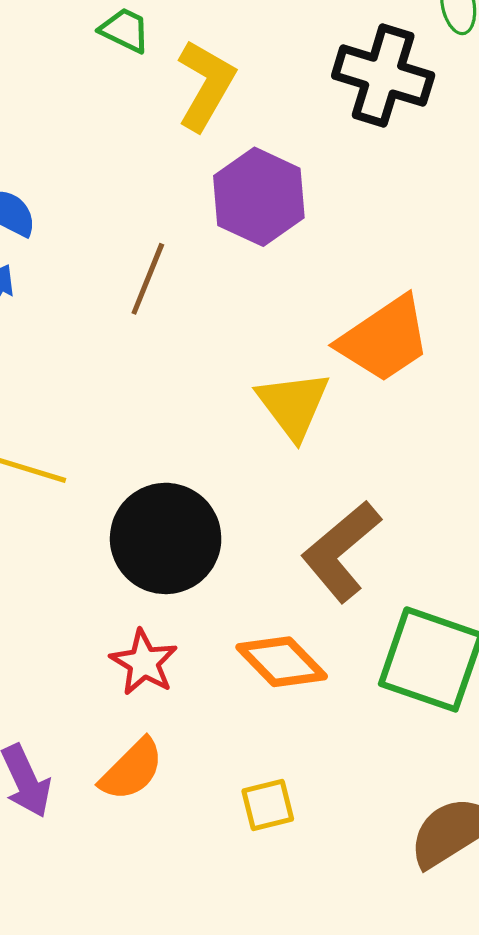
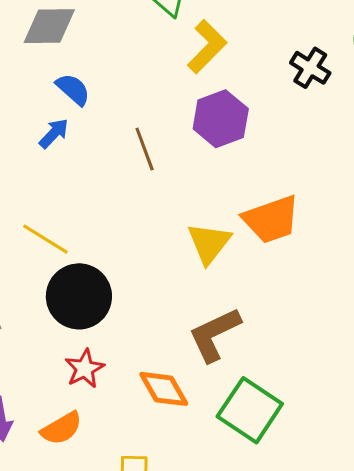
black cross: (383, 76) -> (310, 68), size x0.7
brown line: (148, 279) -> (145, 149), turned -57
black circle: (166, 538) -> (79, 296), moved

